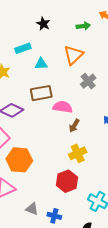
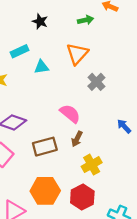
brown rectangle: (41, 93) -> (45, 147), moved
pink semicircle: (63, 107) -> (70, 114), turned 36
brown arrow: (74, 126) -> (77, 139), moved
orange hexagon: (19, 160) -> (45, 191), moved

